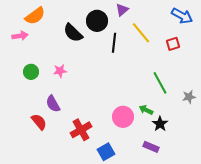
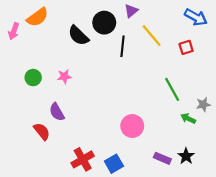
pink arrow: (20, 36) -> (14, 31), moved, turned 119
green arrow: (146, 110) -> (188, 118), moved
black star: (160, 124) -> (186, 156), moved
red cross: (81, 130) -> (83, 159), moved

